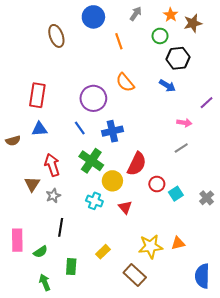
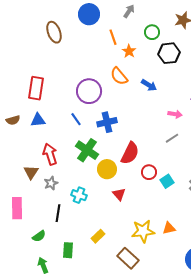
orange star: (171, 15) -> (129, 51), moved
blue arrow: (167, 86) -> (149, 85), moved
brown semicircle: (13, 141) -> (13, 120), moved
cyan cross: (94, 201) -> (79, 195), moved
pink rectangle: (17, 240) -> (17, 208), moved

